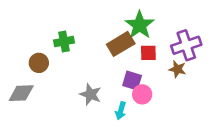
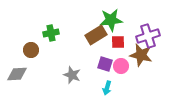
green star: (140, 25) -> (111, 20), turned 30
brown star: (177, 69) -> (141, 55), size x1.6
pink circle: (142, 94) -> (121, 66), moved
cyan arrow: (121, 111) -> (107, 88), moved

